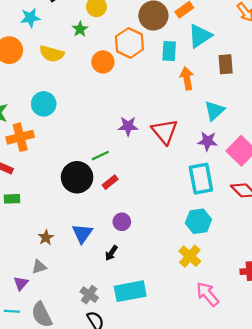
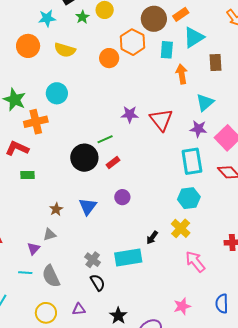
green star: (80, 29) -> (82, 17), moved
black arrow: (111, 253) -> (152, 238), moved

